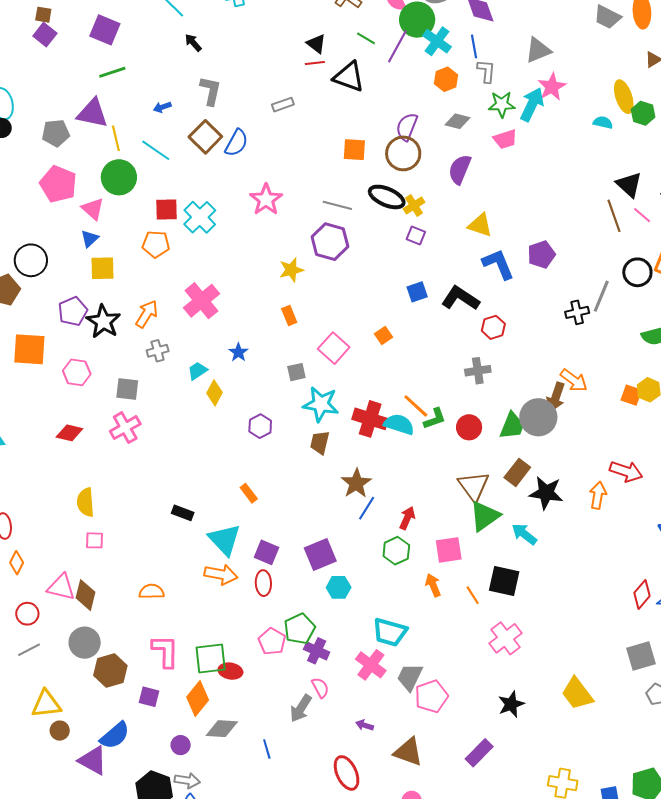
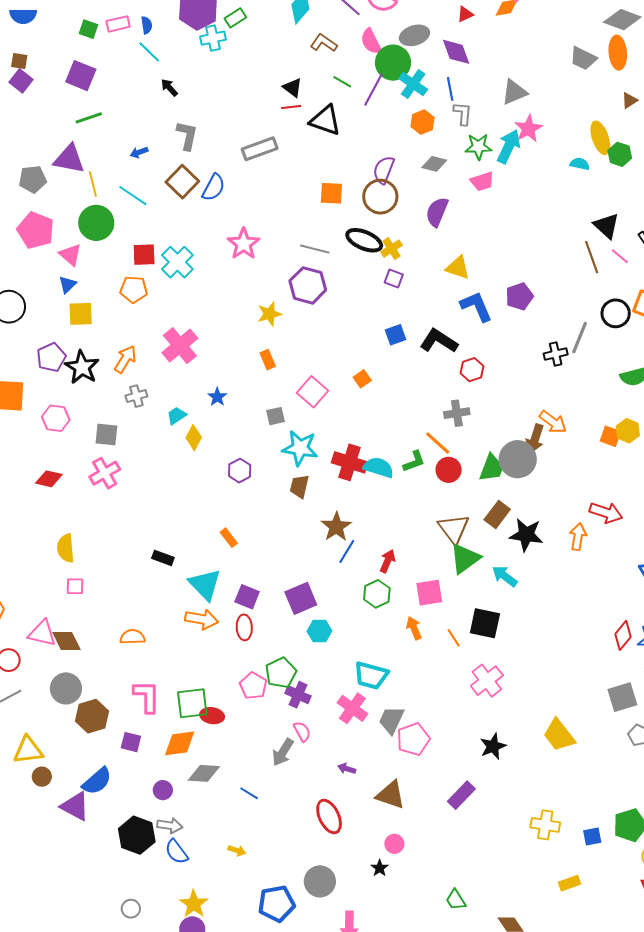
gray rectangle: (283, 105) -> (260, 149), size x1.6
orange line: (416, 406) -> (438, 443), moved
brown diamond: (85, 595) -> (66, 641), turned -40
orange diamond: (198, 698) -> (180, 743), turned 44
blue line: (267, 749) -> (249, 793), turned -42

